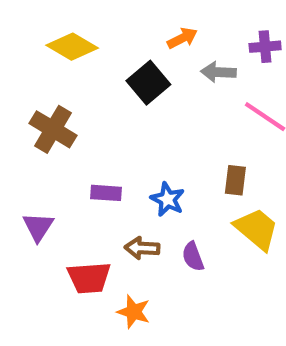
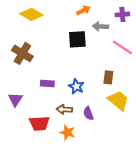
black square: (148, 83) -> (77, 39), moved, turned 36
orange star: (134, 312) -> (67, 132), moved

